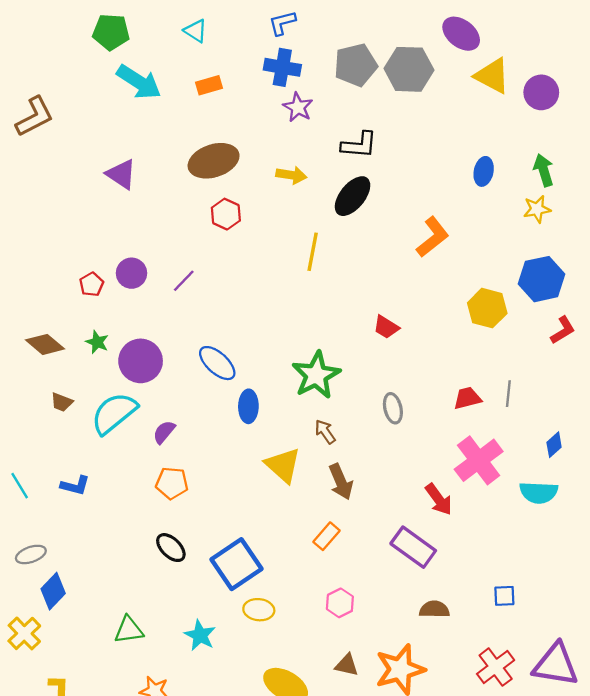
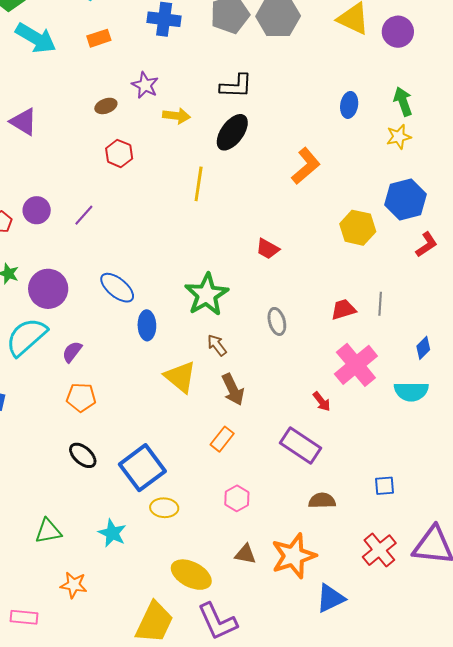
purple star: (298, 107) -> (145, 85), moved
brown ellipse: (214, 161) -> (106, 106), size x0.5
red arrow: (439, 499) -> (322, 402), size x0.7

